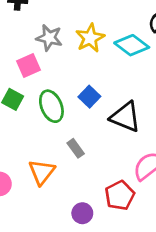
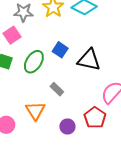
green ellipse: (51, 106) -> (34, 62), turned 65
purple circle: (82, 213) -> (67, 126), moved

